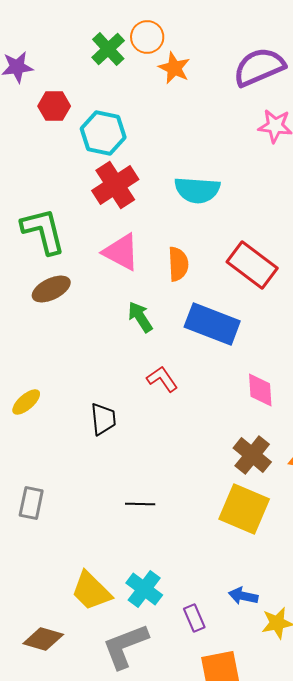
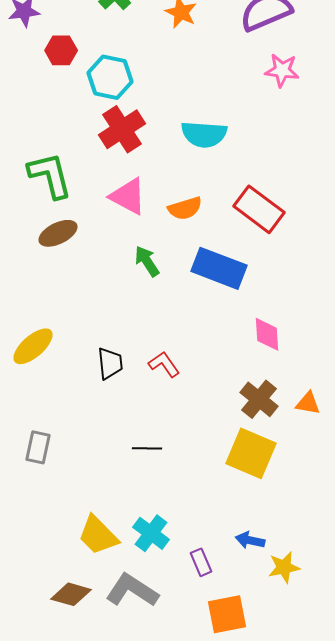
orange semicircle: (178, 264) -> (185, 208), turned 76
red L-shape: (162, 379) -> (164, 364), moved
yellow ellipse: (26, 402) -> (33, 346), size x1.4
brown diamond: (43, 639) -> (71, 594), moved
gray L-shape: (125, 646) -> (132, 590), turned 54

